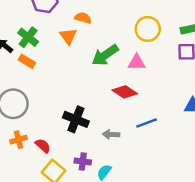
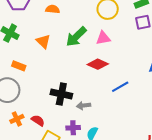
orange triangle: (68, 36) -> (43, 41), moved
orange rectangle: (27, 61) -> (19, 66), moved
gray arrow: (111, 134) -> (84, 106), moved

